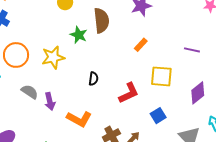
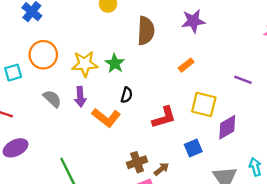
green star: (79, 35) -> (115, 63), moved
purple diamond: (198, 93) -> (227, 127), moved
purple arrow: (50, 101) -> (80, 97), moved
orange L-shape: (79, 119) -> (106, 118), moved

